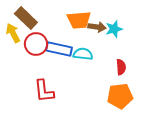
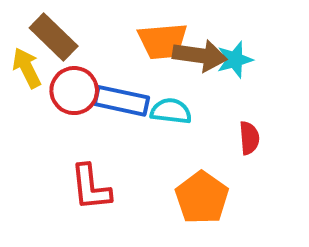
brown arrow: (97, 27) -> (200, 56), size x1.4
orange pentagon: (120, 96) -> (202, 198), moved, turned -30

